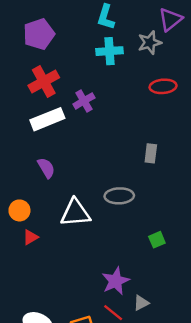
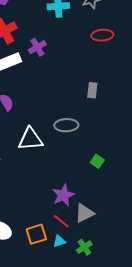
green square: (157, 240) -> (97, 161), turned -32
gray triangle: (141, 303) -> (84, 213), size x1.5

